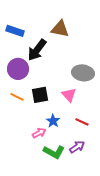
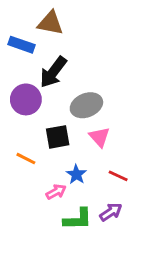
brown triangle: (60, 29) -> (50, 23), moved
gray ellipse: (83, 73) -> (86, 105), moved, turned -30
orange line: (17, 97) -> (26, 159), moved
green L-shape: (54, 152) -> (78, 219), turned -30

